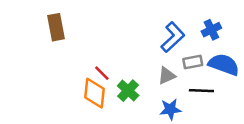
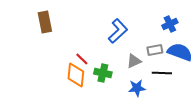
blue L-shape: (173, 37) -> (118, 31), moved
green cross: (128, 91) -> (103, 73), turned -30

